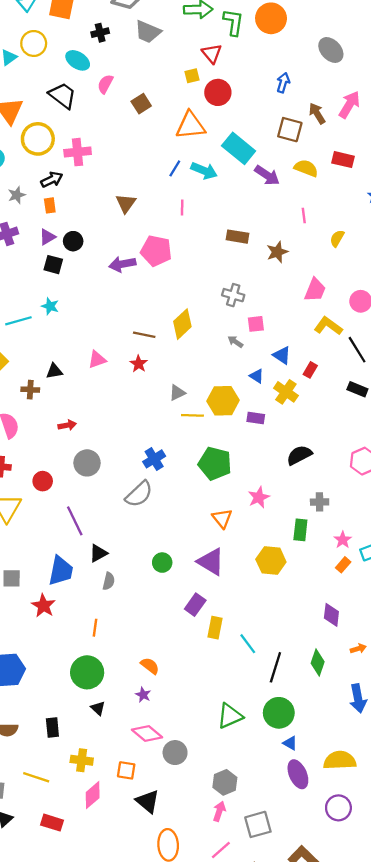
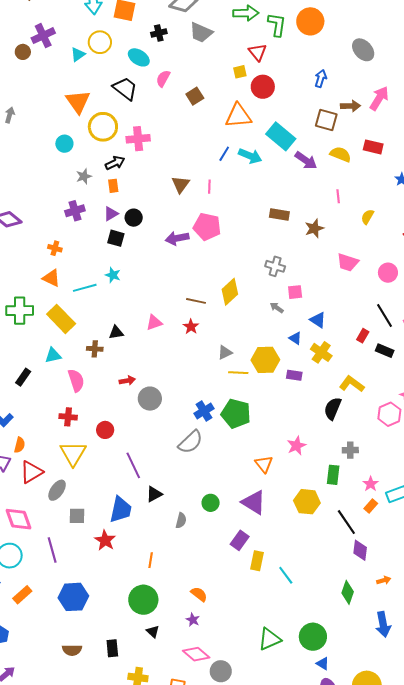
brown arrow: (317, 113) -> (351, 106), turned 120
pink line: (182, 207) -> (209, 187), moved
pink trapezoid: (315, 290) -> (348, 262), turned 85
yellow L-shape: (328, 326) -> (352, 384), moved
red rectangle: (310, 370) -> (363, 336), moved
black semicircle: (299, 455) -> (333, 409), turned -40
gray circle: (87, 463) -> (150, 399), moved
green pentagon: (215, 464) -> (236, 414), moved
gray semicircle: (109, 581) -> (181, 520), moved
black line: (275, 667) -> (346, 522), moved, turned -52

